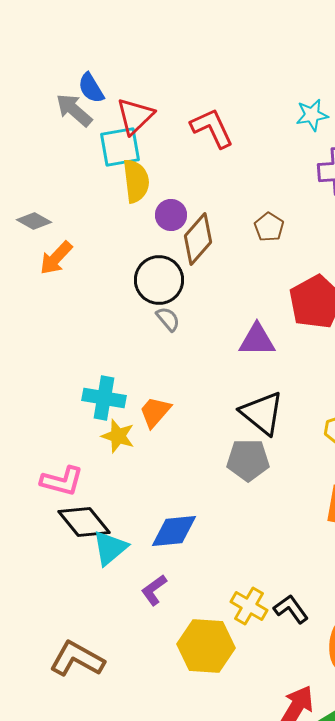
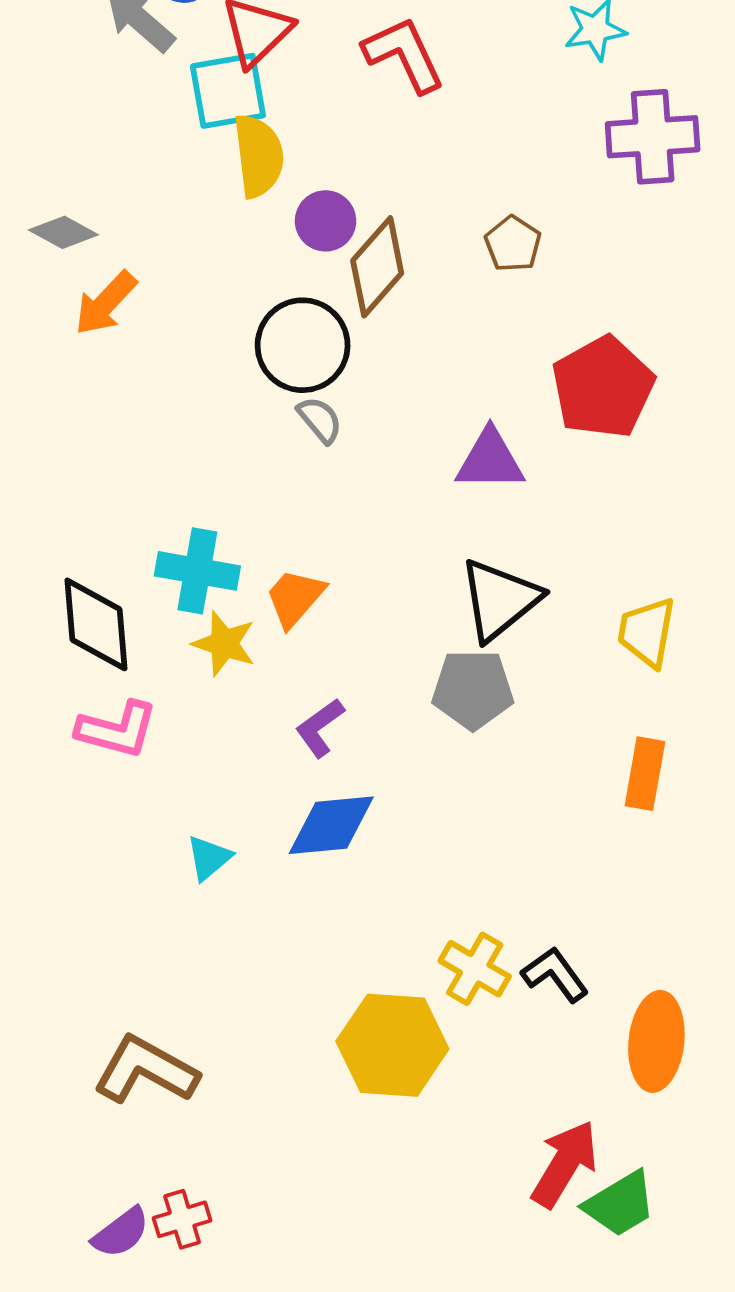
black triangle: (262, 413) -> (500, 600), turned 42
black diamond: (84, 522) -> (96, 624), moved, turned 34
cyan triangle: (110, 548) -> (209, 858), size x0.7
purple L-shape: (154, 590) -> (320, 728), moved

